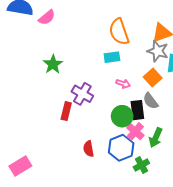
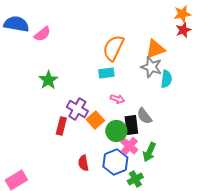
orange semicircle: (119, 32) -> (113, 48), turned 44
orange square: (153, 78) -> (95, 120), moved

